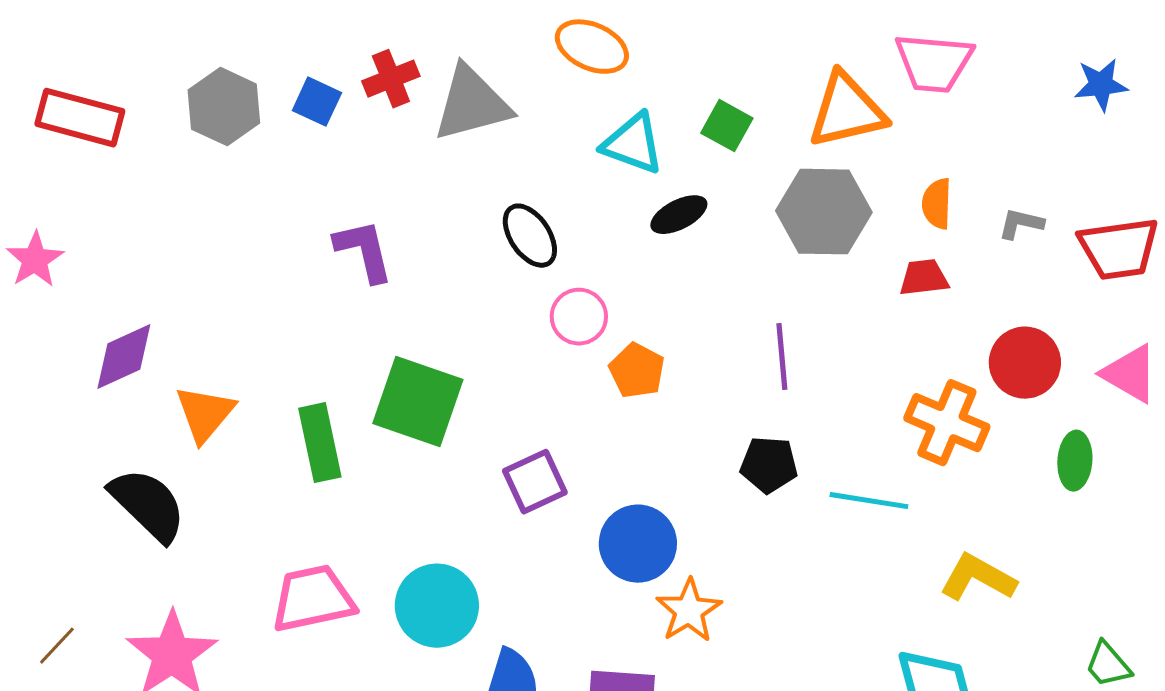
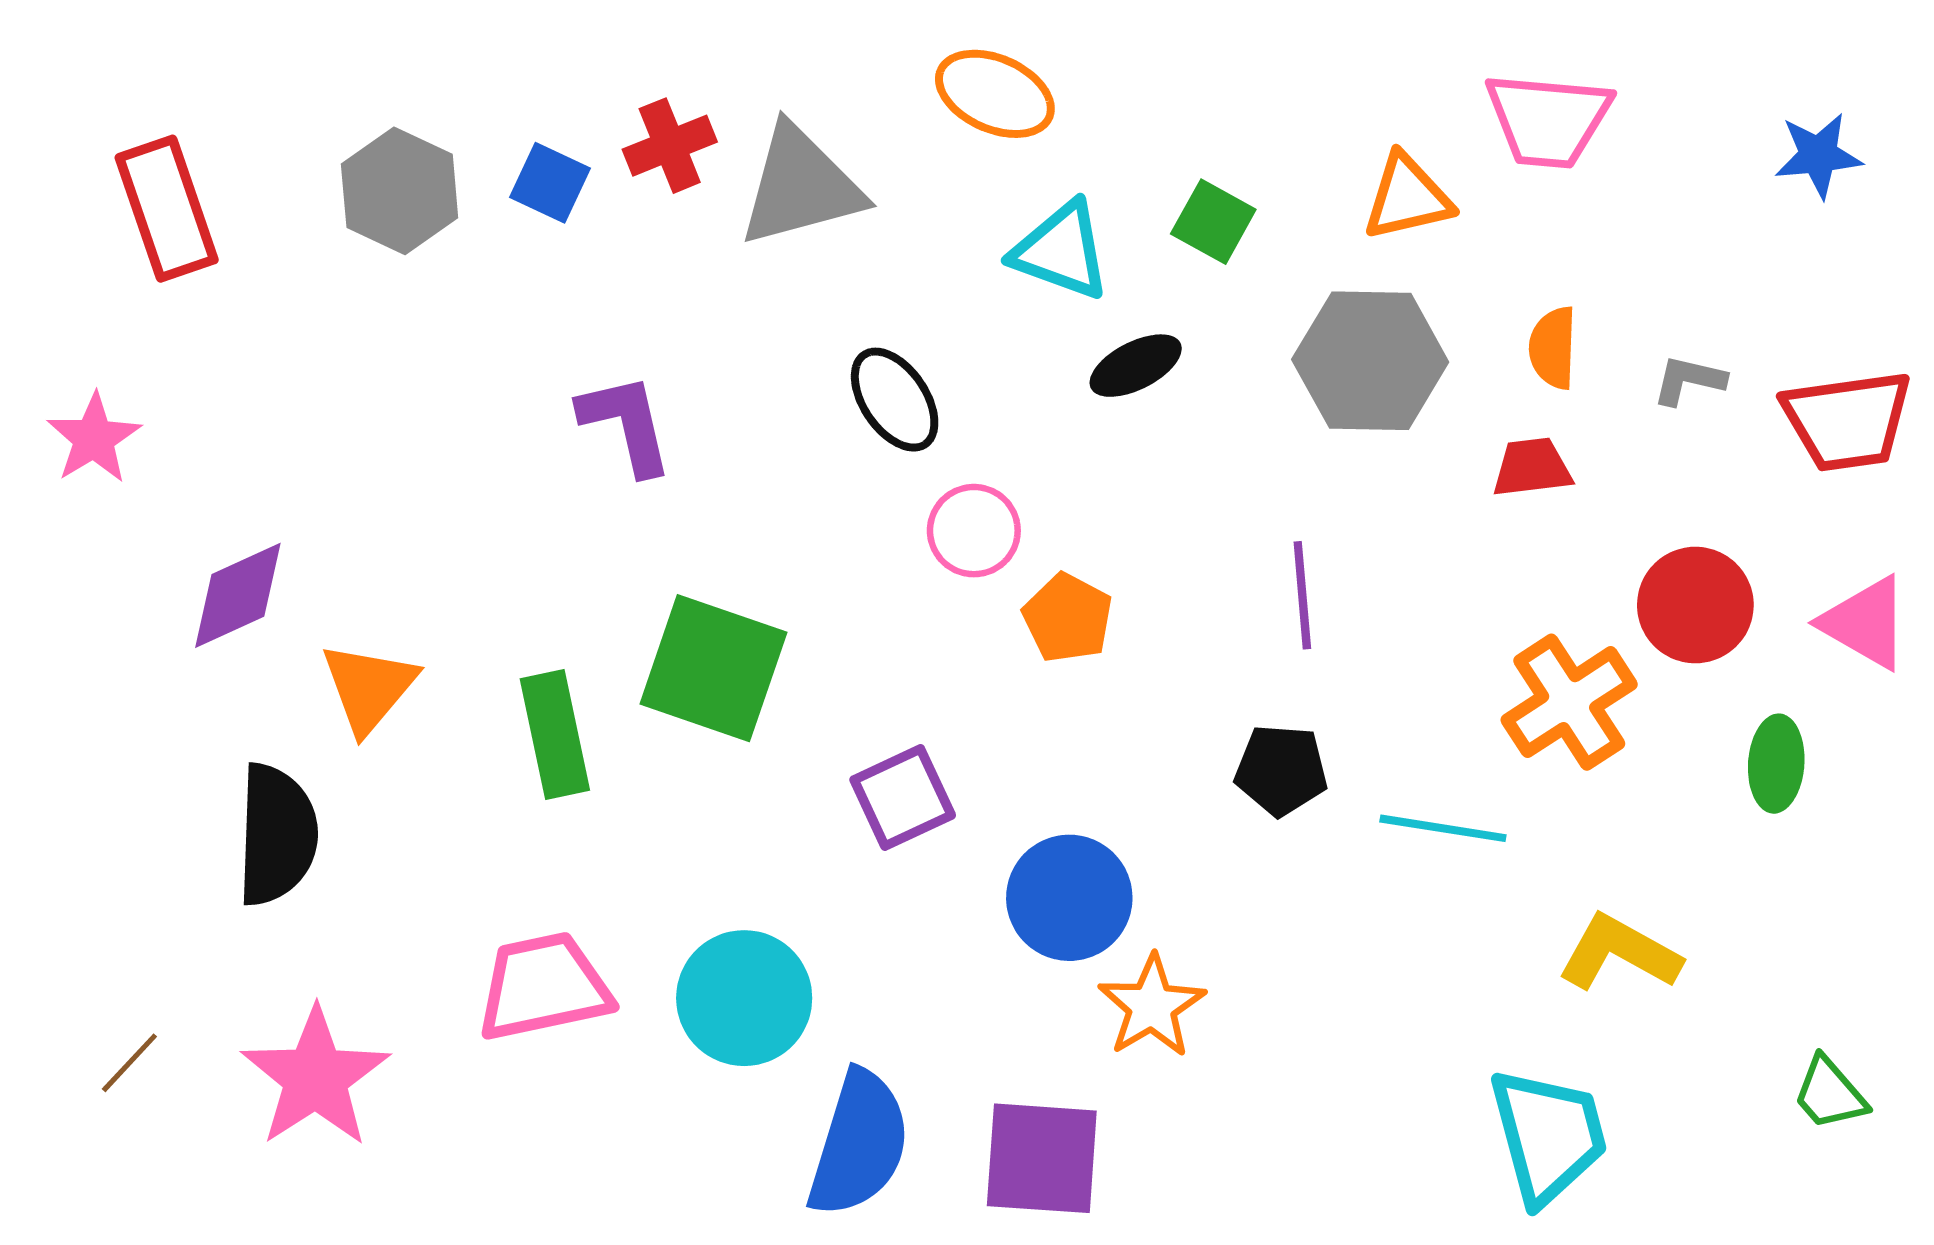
orange triangle: (847, 111) -> (1407, 197), size x0.7
red rectangle: (80, 118) -> (167, 209), turned 56
orange cross: (947, 423) -> (1569, 702), turned 34
black semicircle: (148, 505) -> (277, 835), turned 48

